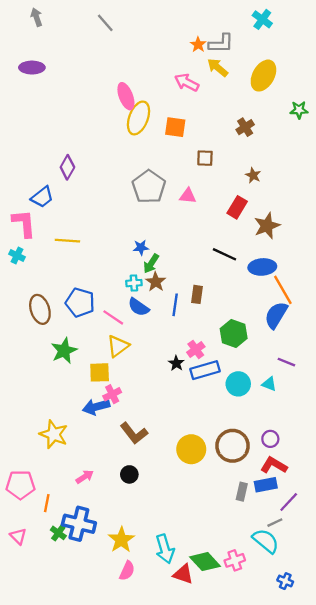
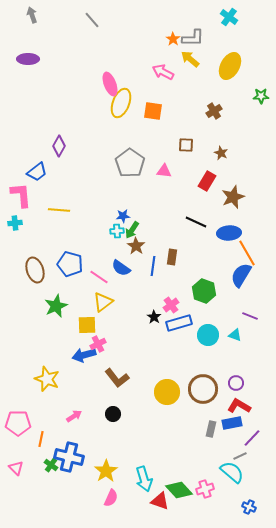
brown square: (205, 158) -> (186, 145), moved
cyan cross: (17, 256) -> (15, 223), turned -32
cyan cross: (134, 283) -> (117, 231), moved

